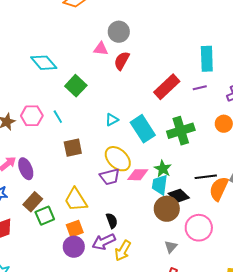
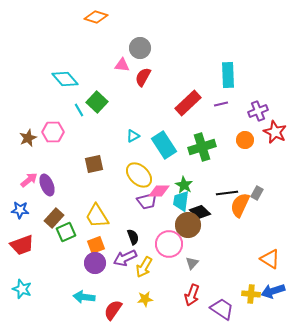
cyan line: (58, 117) -> (79, 110), moved
purple trapezoid: (110, 177) -> (147, 201), moved
pink circle: (199, 228) -> (169, 244), moved

